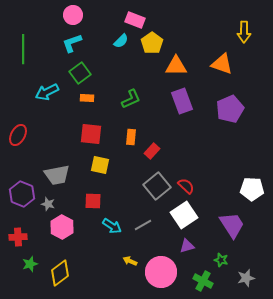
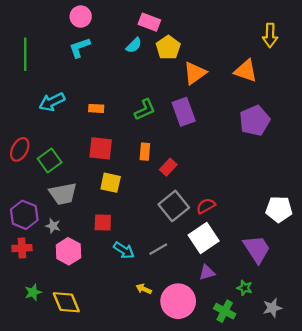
orange triangle: (176, 66) -> (195, 73), turned -35
green square: (80, 73) -> (50, 161), moved
purple rectangle: (182, 101) -> (184, 112), moved
red semicircle: (186, 186) -> (206, 206), turned -72
red cross: (18, 237) -> (22, 248), moved
yellow diamond: (60, 273) -> (66, 302), turned -76

